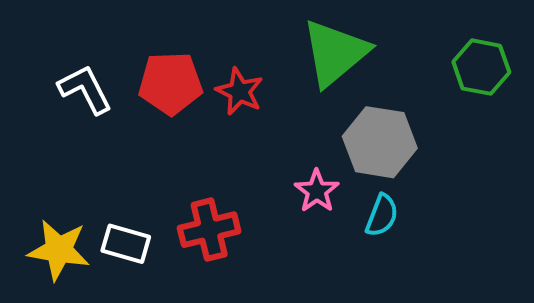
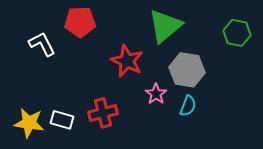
red pentagon: (170, 83) -> (80, 22), moved
red star: (240, 91) -> (127, 61), moved, size x1.4

